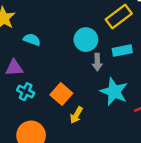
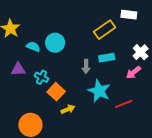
cyan circle: (86, 40) -> (55, 43), moved
cyan cross: (26, 92) -> (41, 77), moved
yellow arrow: (76, 115) -> (68, 109), turned -144

